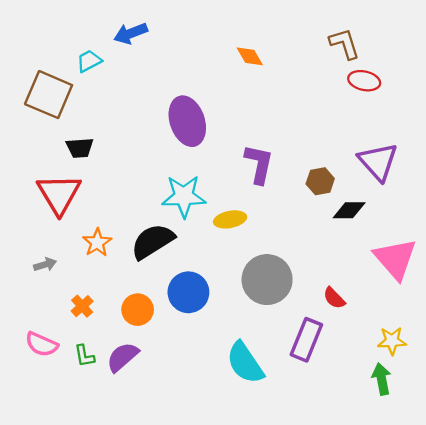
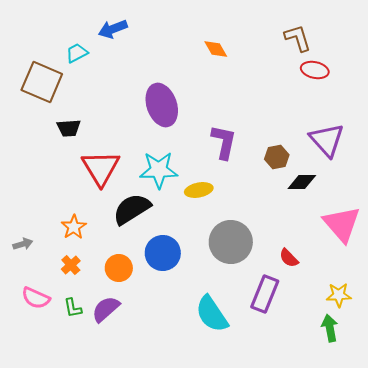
red triangle: (59, 194) -> (101, 168), moved
orange star: (97, 243) -> (74, 227), moved
gray arrow: (45, 265) -> (23, 244), moved

